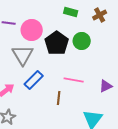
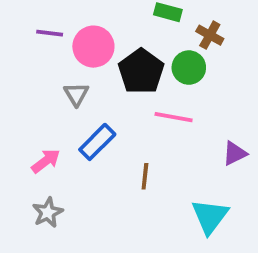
brown cross: (100, 15) -> (210, 35), moved, turned -32
gray triangle: (23, 55) -> (76, 94), size x0.6
pink line: (74, 80) -> (174, 117), moved

